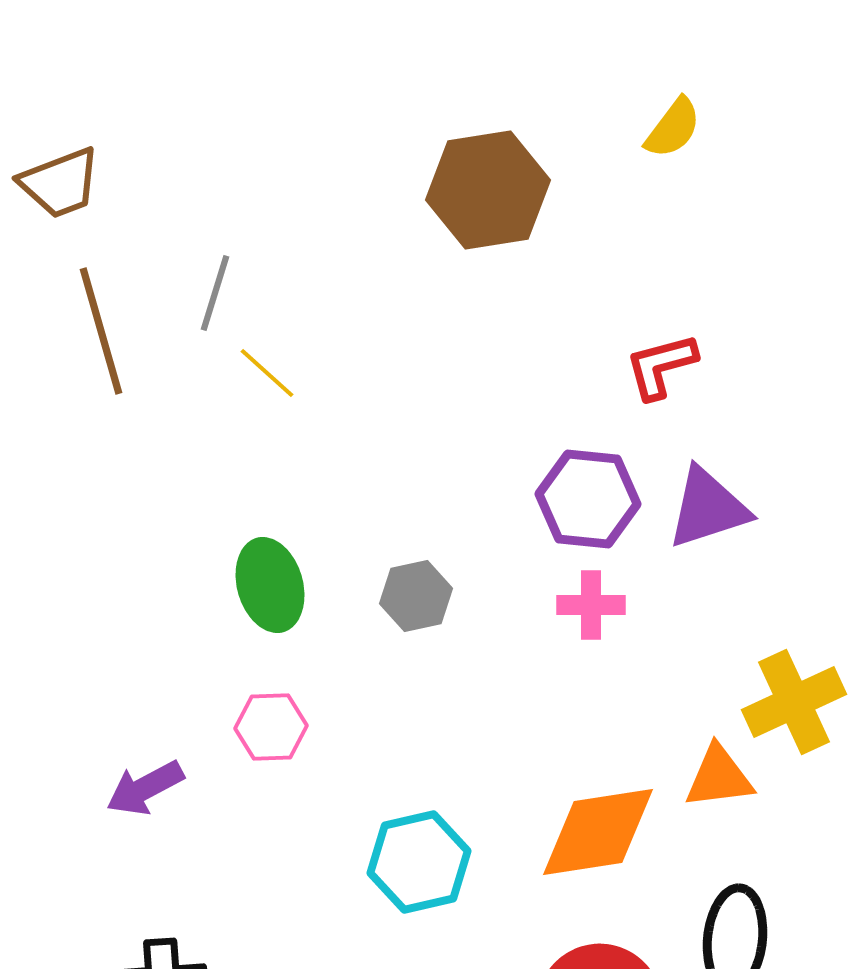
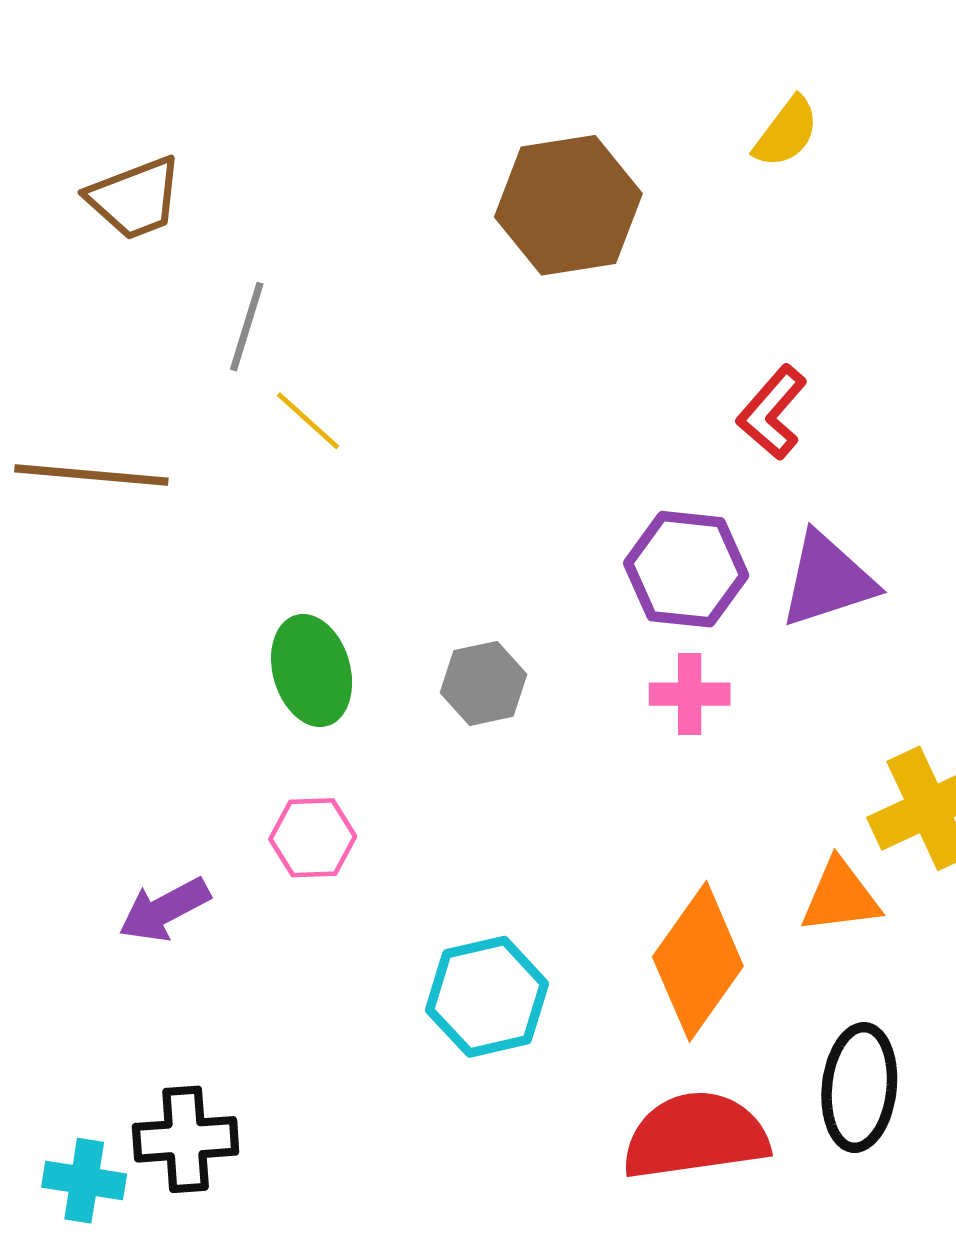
brown trapezoid: (60, 183) -> (135, 198), moved
brown line: (101, 331) -> (91, 475), moved, turned -69
red L-shape: (661, 366) -> (772, 413), turned -34
orange diamond: (598, 832) -> (698, 961), turned -46

